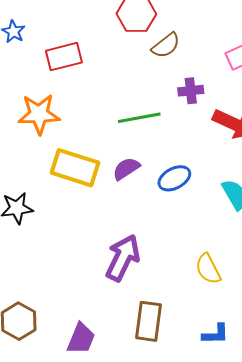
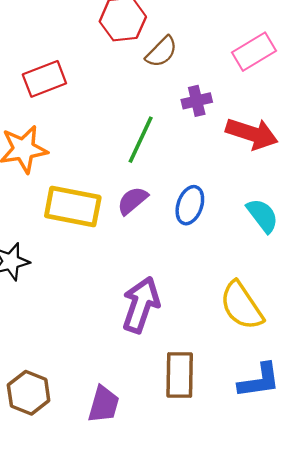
green line: (139, 118) -> (141, 140), turned -48
blue ellipse: (174, 178) -> (190, 205), turned -36
yellow semicircle: (208, 269) -> (242, 306), size x1.4
blue L-shape: (215, 334) -> (259, 381), size x1.4

